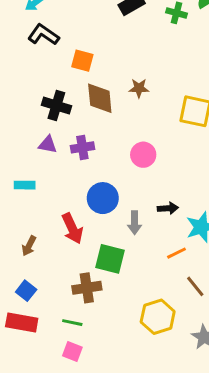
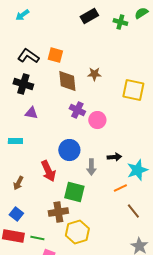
black L-shape: (43, 35) -> (28, 56), moved
black cross: (56, 106) -> (23, 84), moved
purple cross: (82, 147) -> (77, 110), moved, turned 35
yellow hexagon: (158, 317) -> (77, 232), moved
green line: (72, 323) -> (37, 238), moved

